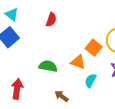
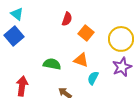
red semicircle: (51, 20) -> (67, 19), moved
orange square: (94, 48) -> (86, 33), moved

